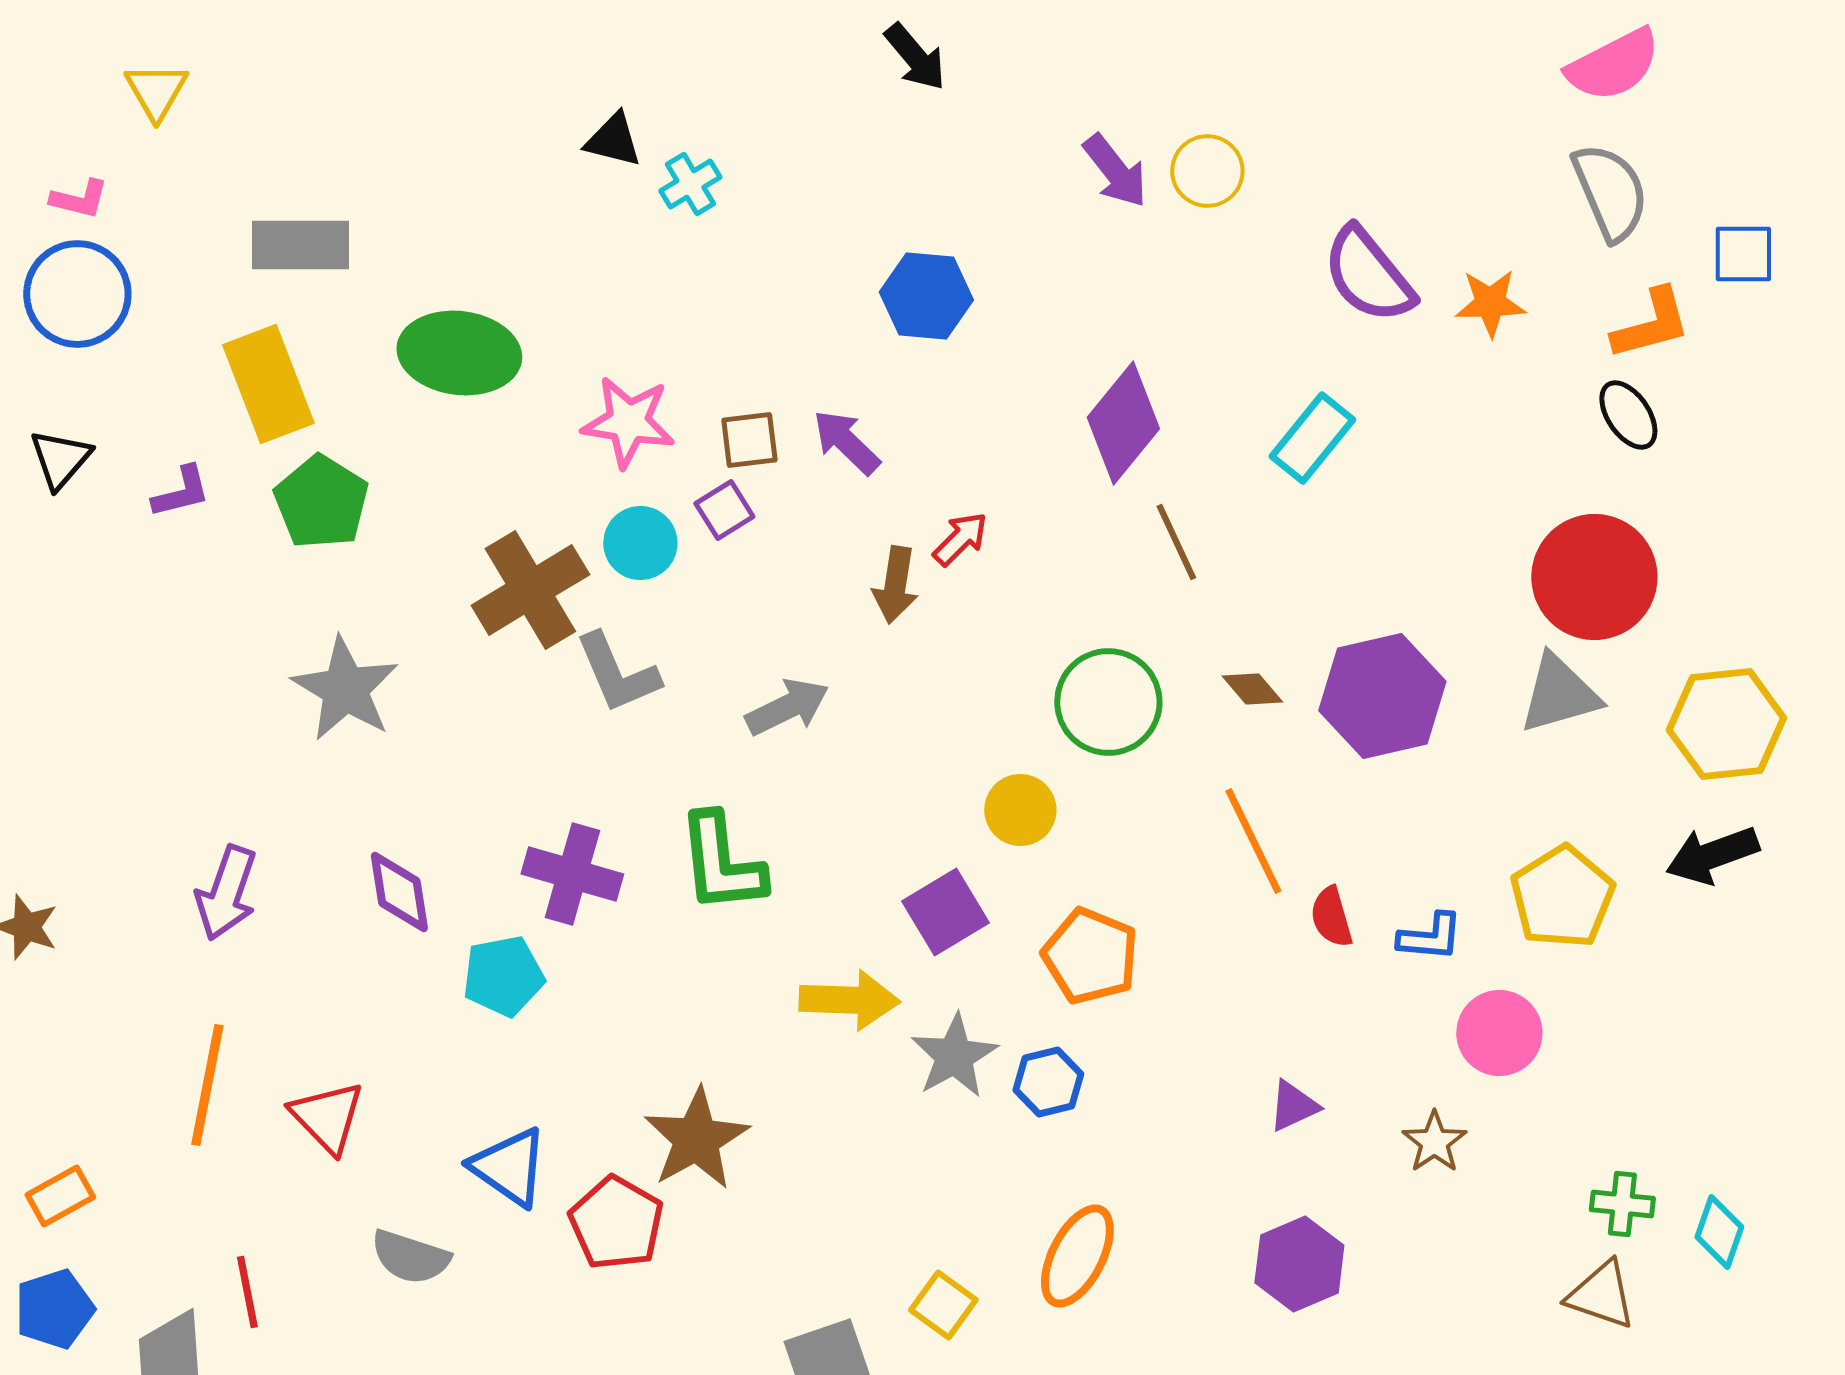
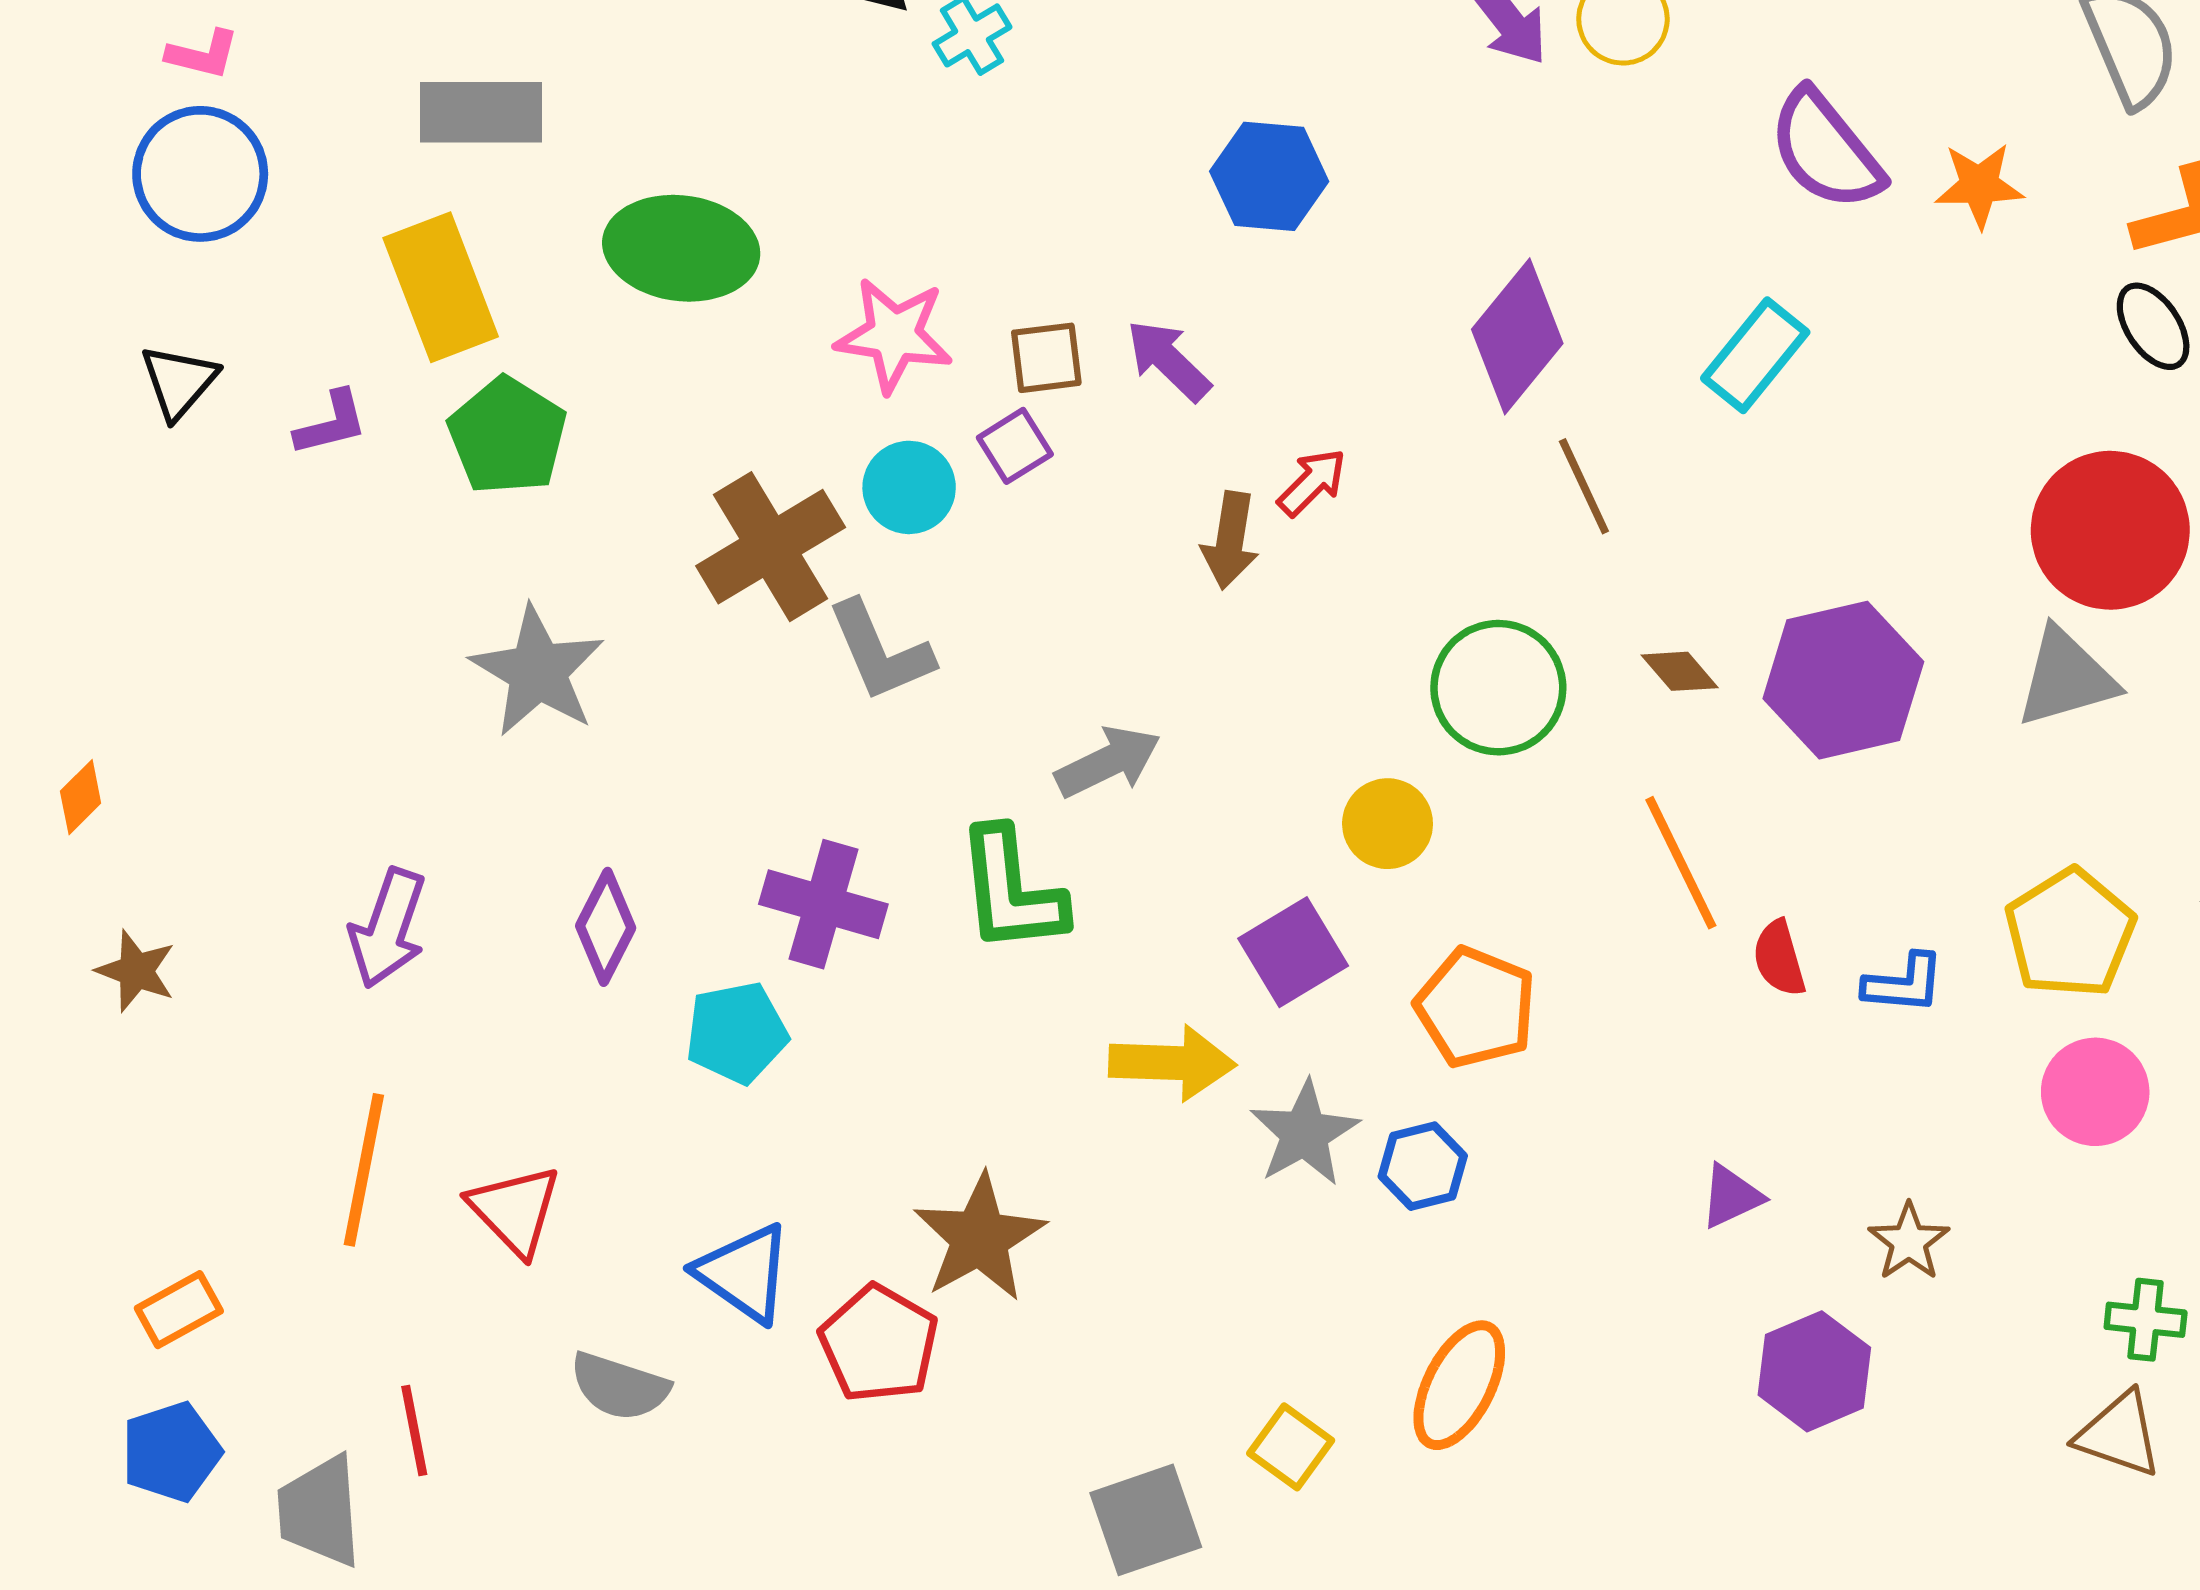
gray arrow: (787, 707) -> (1108, 762), moved
purple diamond: (399, 892) -> (606, 927), turned 36
pink circle: (1499, 1033) -> (2095, 1092), moved
purple hexagon: (1299, 1264) -> (1814, 1371), moved

